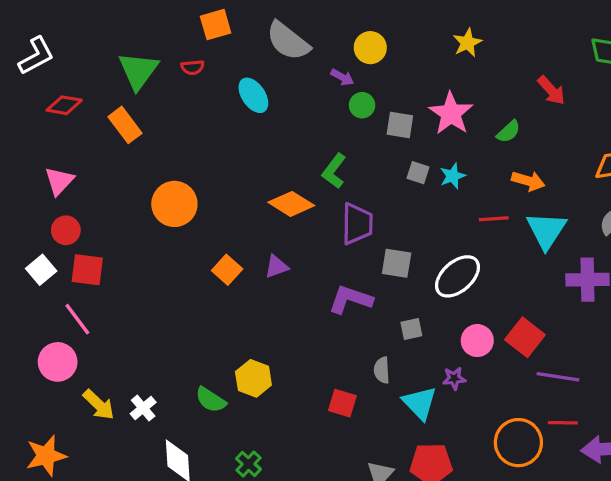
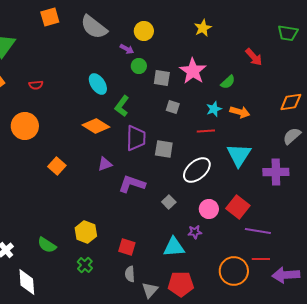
red semicircle: (193, 67) -> (36, 85), moved
cyan ellipse: (253, 95) -> (98, 84), moved
cyan star: (453, 176) -> (214, 109), moved
red line: (494, 219) -> (206, 131), moved
cyan triangle: (546, 230) -> (239, 155), moved
gray square: (397, 263) -> (164, 149), moved
purple triangle: (276, 266) -> (105, 164), moved
gray square: (411, 329) -> (169, 202), turned -32
gray semicircle: (382, 370) -> (130, 274), moved
yellow hexagon: (253, 378) -> (86, 232), moved
cyan triangle: (420, 403) -> (174, 247), turned -50
green cross: (248, 464) -> (85, 265), moved

